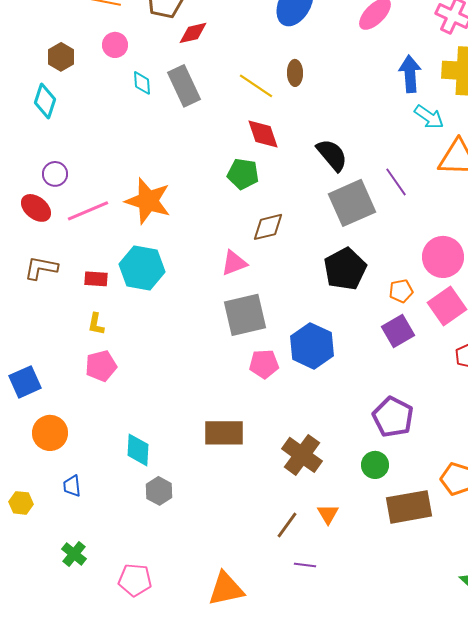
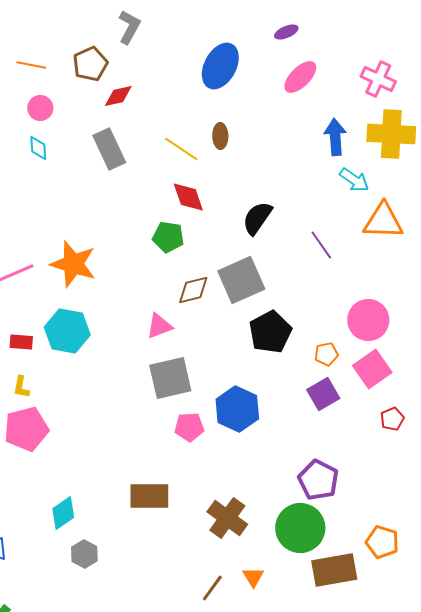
cyan diamond: (142, 83) -> (38, 148), moved
black semicircle: (332, 155) -> (257, 218), turned -105
gray square: (352, 203) -> (241, 280), moved
pink pentagon: (101, 366) -> (26, 429), size x1.4
cyan diamond: (138, 450) -> (63, 513), turned 52
green circle: (375, 465) -> (300, 528), size x1.8

